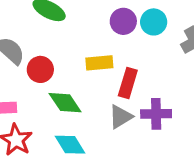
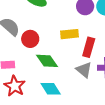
gray triangle: (120, 117) -> (84, 70), turned -48

